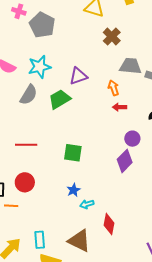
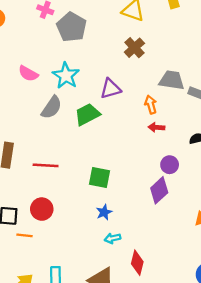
brown cross: (112, 37) -> (134, 48), moved
cyan star: (39, 67) -> (66, 76), turned -30
blue star: (74, 190) -> (104, 212), moved

